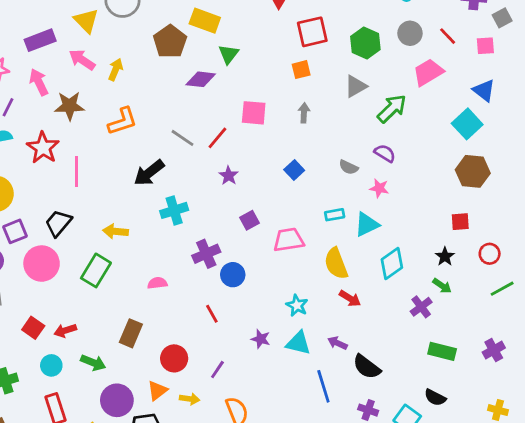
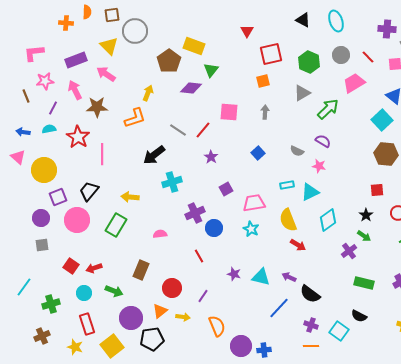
yellow arrow: (116, 70) -> (148, 93), moved
cyan star: (297, 305) -> (251, 229), moved
blue line: (323, 386) -> (279, 308), turned 60

